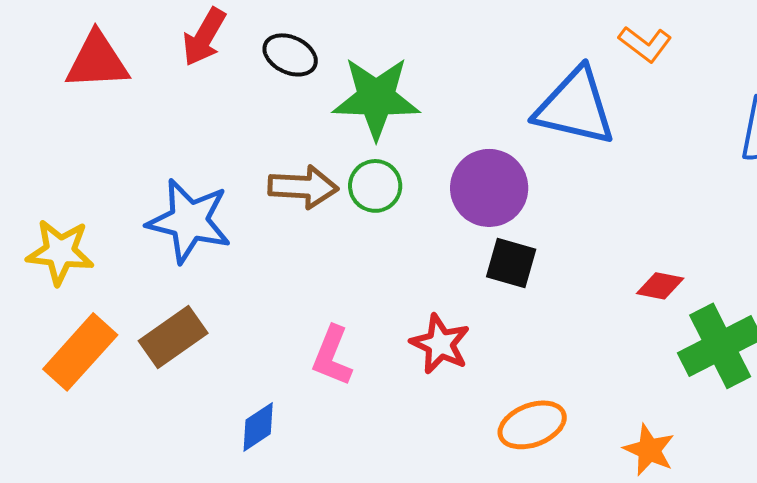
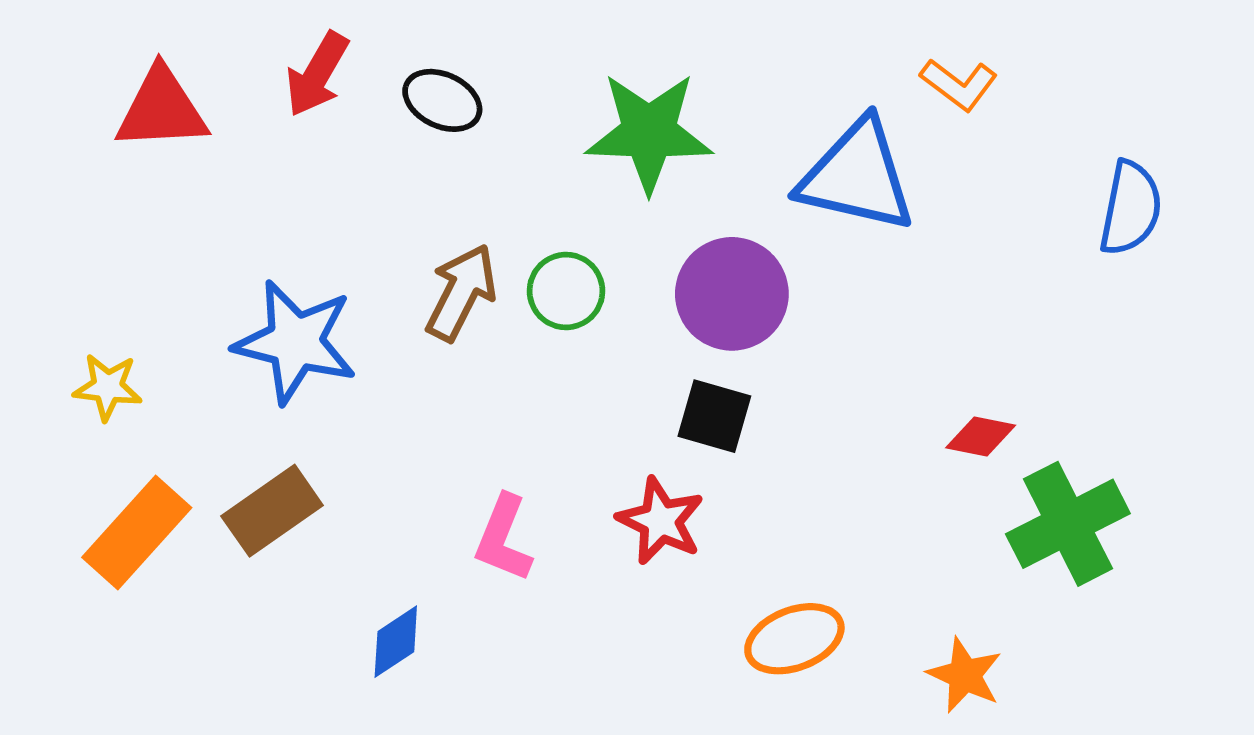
green star: (376, 98) -> (649, 132), moved
brown arrow: (303, 187) -> (461, 292), turned -66
yellow star: (60, 252) -> (108, 387), size x0.7
black square: (511, 263) -> (714, 416), moved

